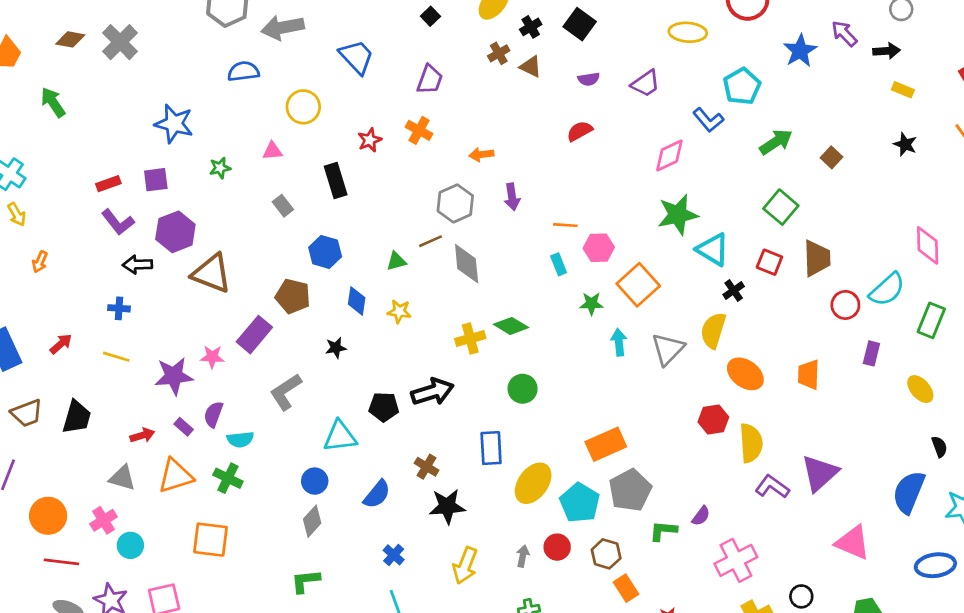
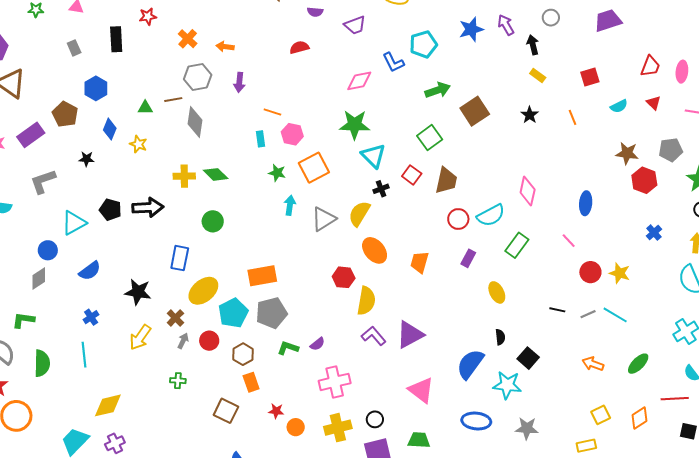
black arrow: (887, 51) -> (533, 45), turned -114
orange cross: (419, 130) -> (188, 39), moved
brown square: (832, 157) -> (475, 111), size x1.8
cyan triangle: (340, 436) -> (74, 223), turned -36
brown cross: (427, 467) -> (175, 318), moved

